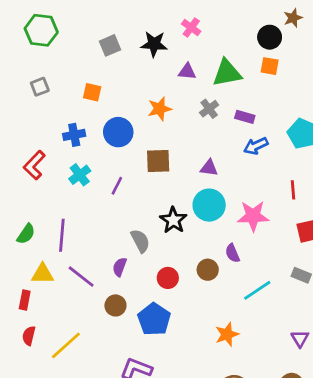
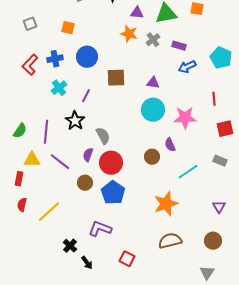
orange star: (160, 109) -> (129, 34), moved, turned 30
red L-shape: (34, 165) -> (30, 65), moved
black star: (173, 220) -> (75, 121), moved
red circle: (168, 278) -> (111, 163), moved, size x1.5
orange star: (227, 334) -> (166, 204), size x1.4

